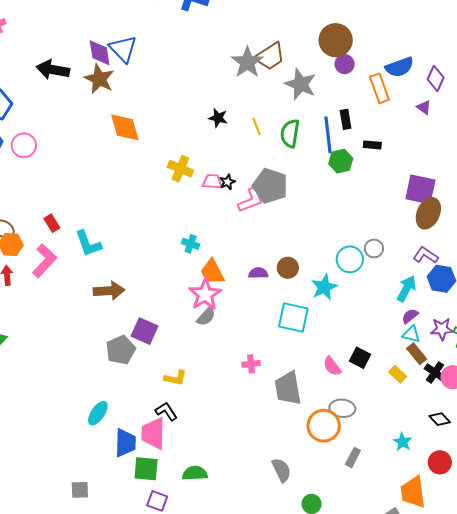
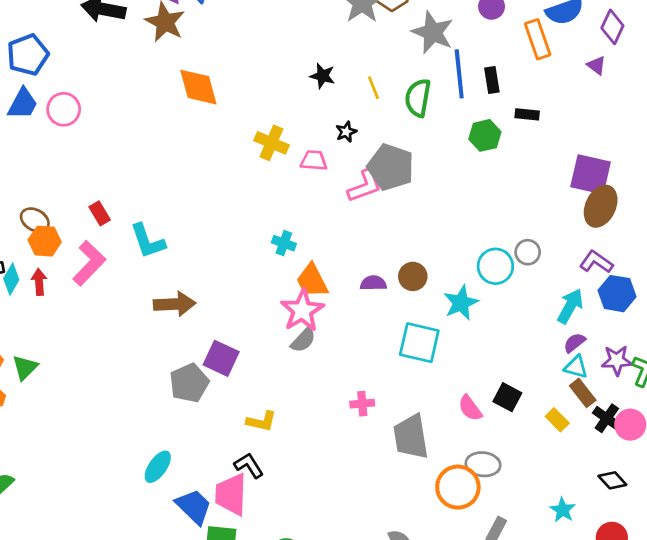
blue line: (328, 135) -> (459, 74), moved
black star: (227, 182) -> (346, 132), moved
blue trapezoid: (125, 443) -> (194, 507), turned -48

